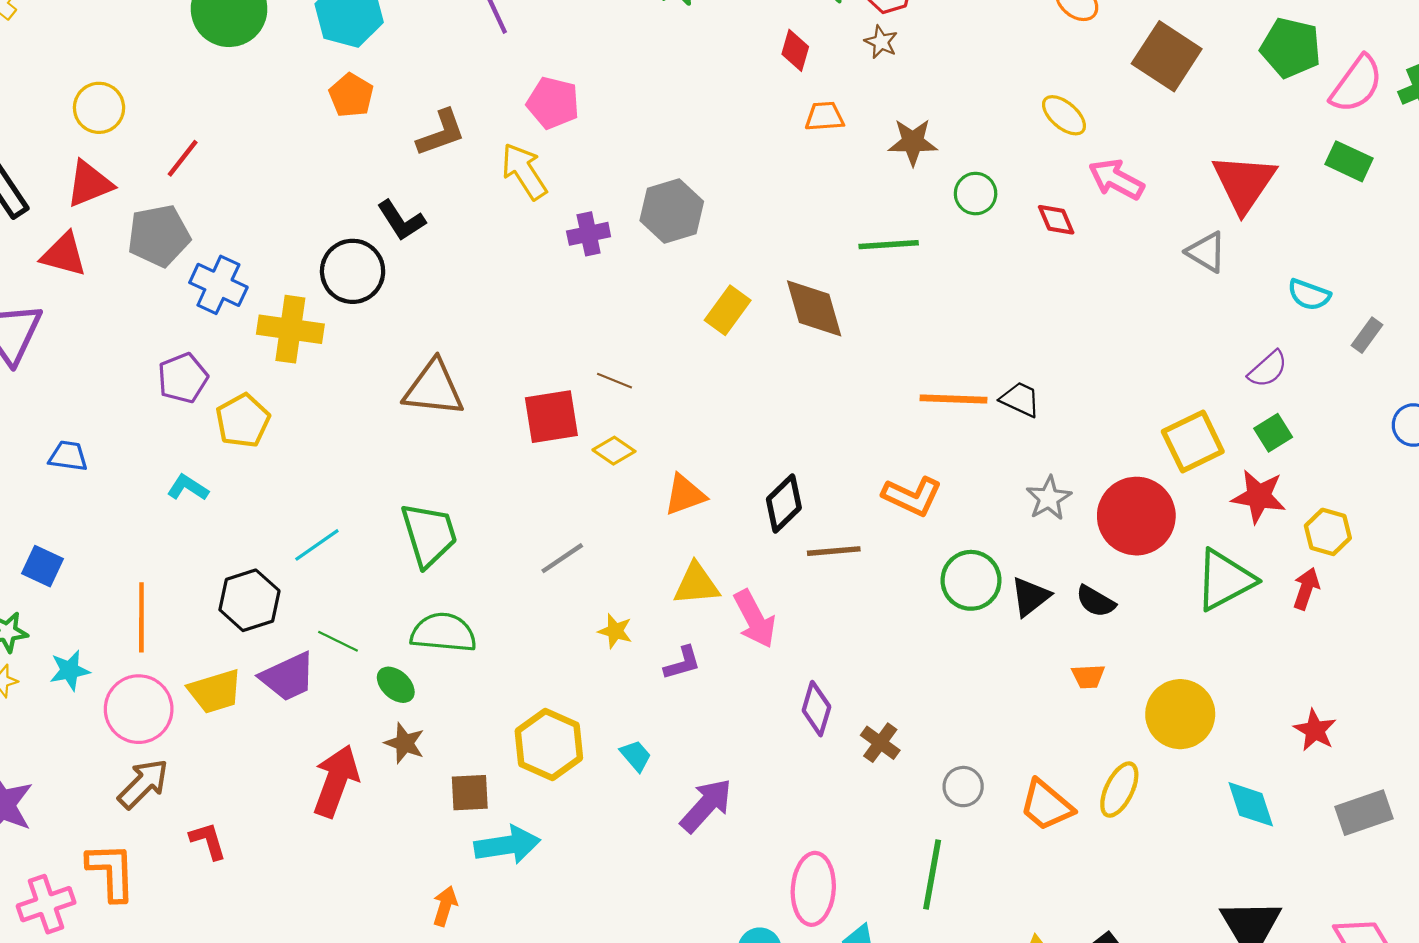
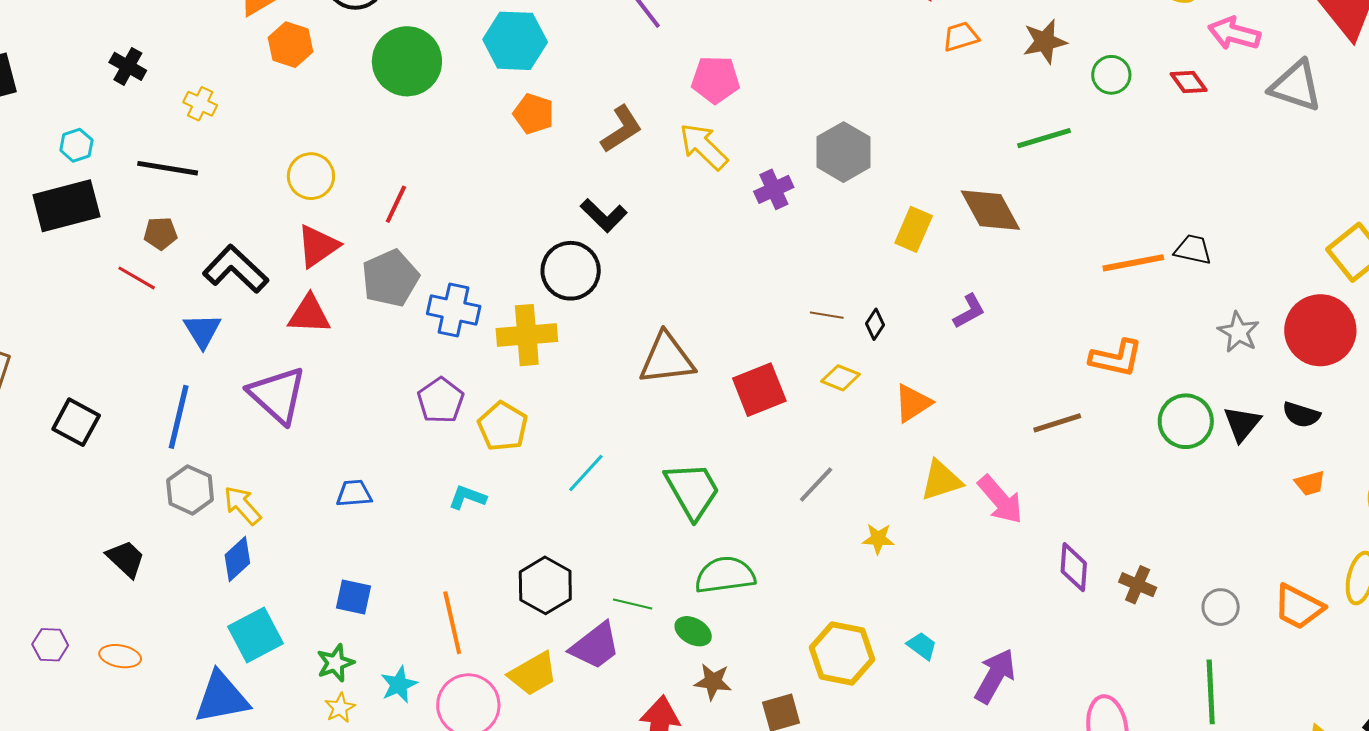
gray triangle: (1206, 252) -> (1296, 86), moved, size x1.4
red square: (551, 417) -> (759, 390), moved
black diamond: (784, 504) -> (875, 324), moved, size x0.6
cyan line: (317, 545) -> (586, 473), moved
purple L-shape: (682, 663) -> (969, 311), moved

